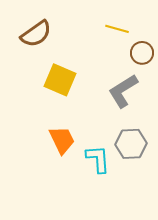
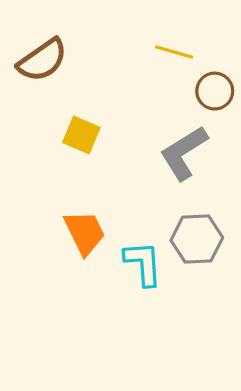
yellow square: (60, 80) -> (81, 135), size x0.7

